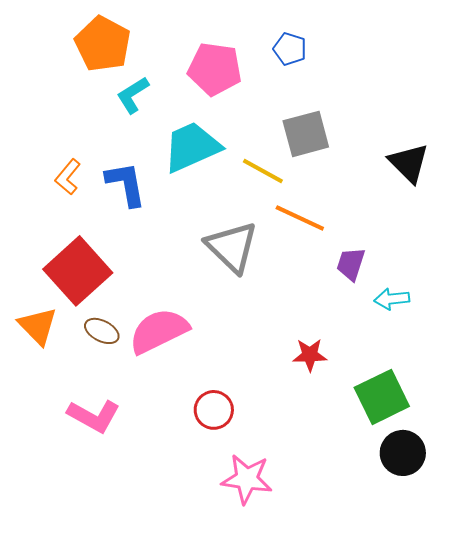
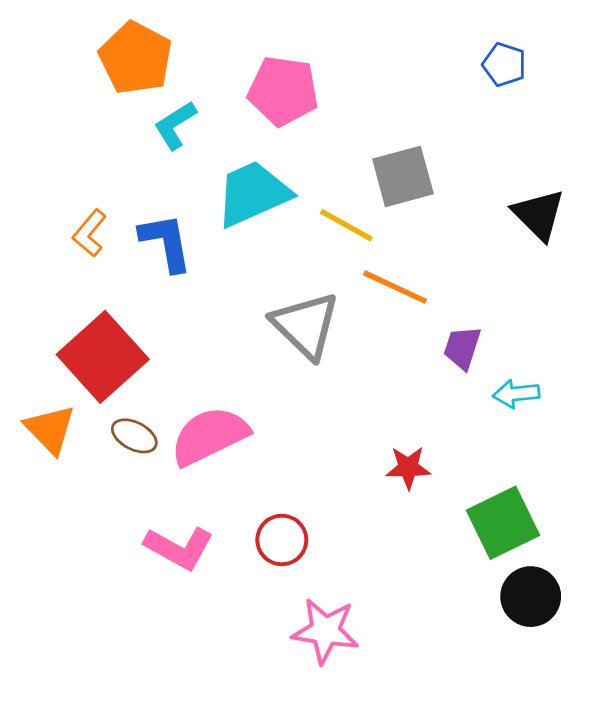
blue pentagon: (290, 49) -> (504, 65), moved
pink L-shape: (94, 416) -> (179, 548), moved

